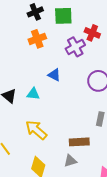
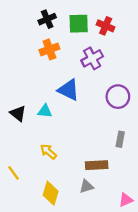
red cross: (92, 33) -> (106, 26), moved
blue triangle: (54, 75) -> (69, 90), size x1.5
yellow arrow: (36, 130) -> (48, 152), size x0.7

